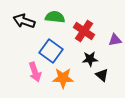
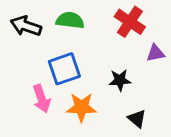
red cross: (84, 31) -> (130, 22), moved
blue square: (51, 51) -> (64, 69), turned 35
black triangle: (102, 75) -> (137, 119), moved

